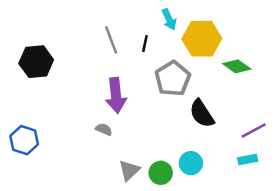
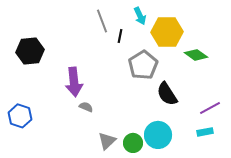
gray line: (111, 40) -> (102, 21), moved
purple arrow: (116, 95) -> (74, 82), moved
cyan circle: (191, 163) -> (158, 135), size x1.4

